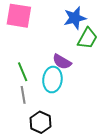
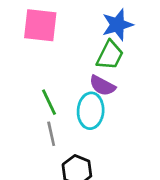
green trapezoid: (87, 38) -> (110, 55), moved

